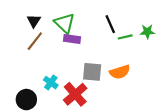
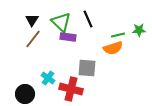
black line: (110, 24) -> (88, 19), moved
orange semicircle: (120, 72) -> (113, 48), moved
red cross: (75, 94) -> (71, 89), turned -35

